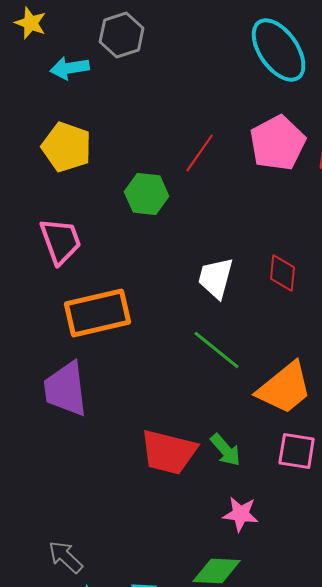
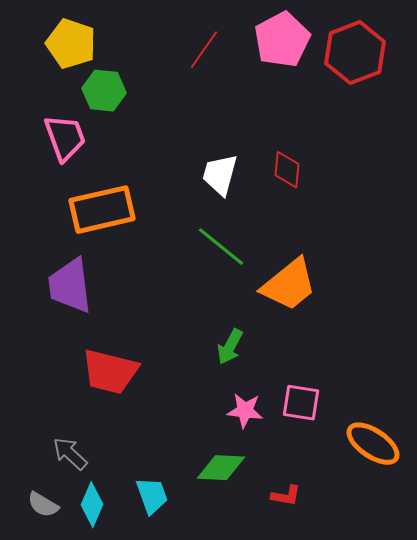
green hexagon: (147, 194) -> (104, 91), moved
green arrow: (226, 450) -> (230, 347), turned 69
pink square: (297, 451) -> (301, 403), moved
red trapezoid: (169, 452) -> (110, 372), moved

